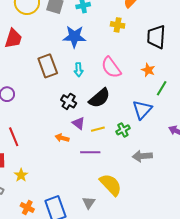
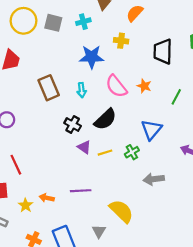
blue star: (74, 37) -> (92, 57), moved
orange star: (148, 70) -> (144, 86), moved
green line: (162, 88) -> (176, 97), moved
orange arrow: (62, 138) -> (47, 198), moved
purple line: (90, 152) -> (81, 191), moved

